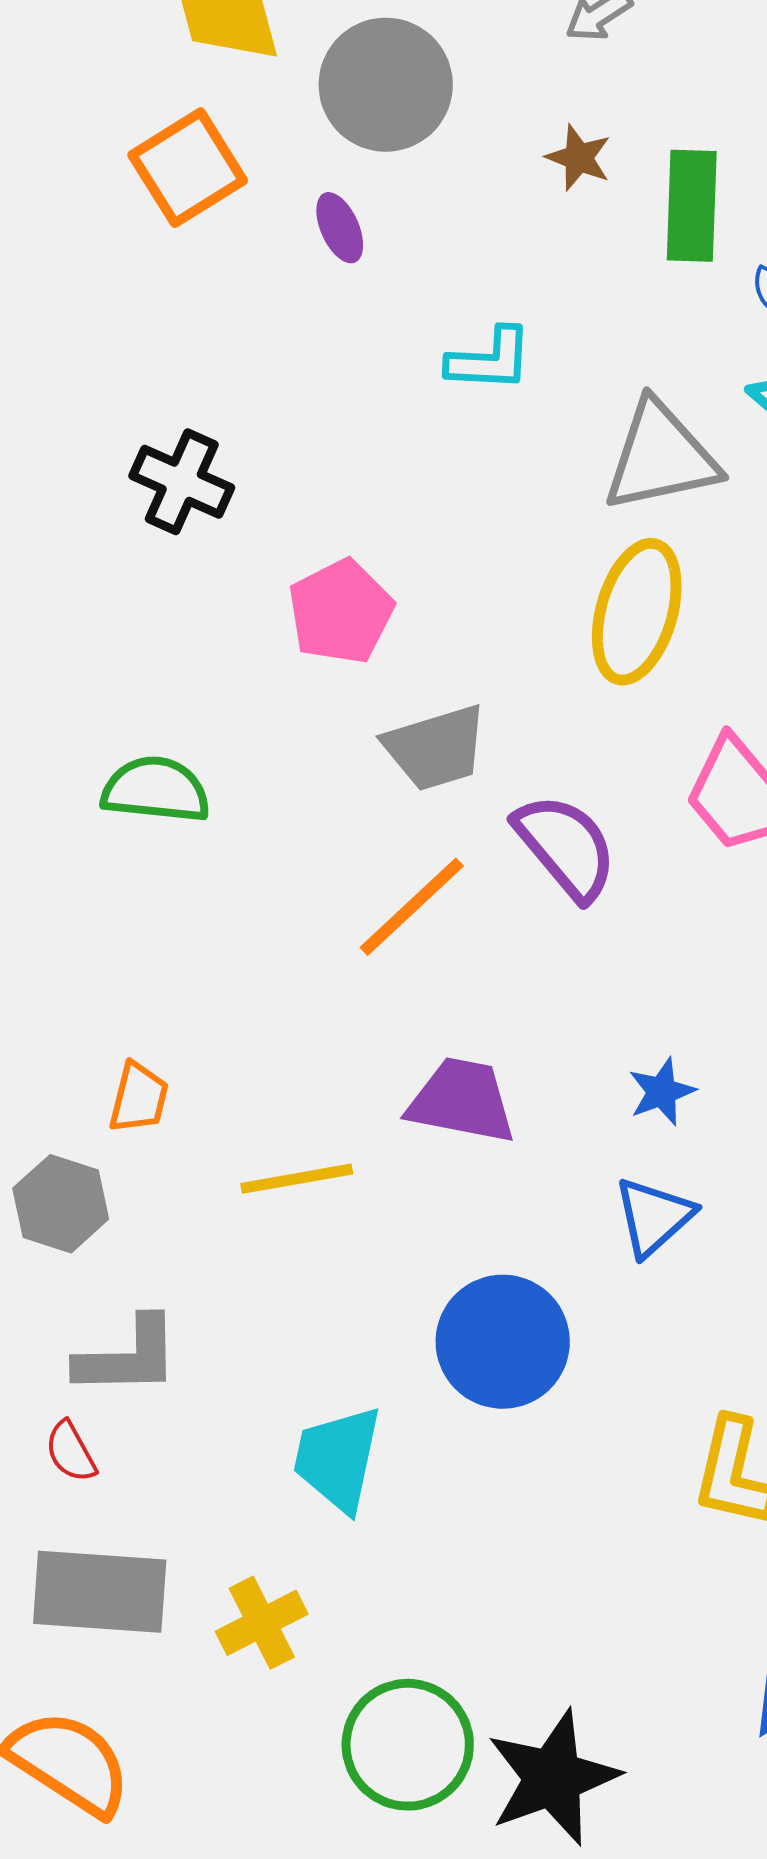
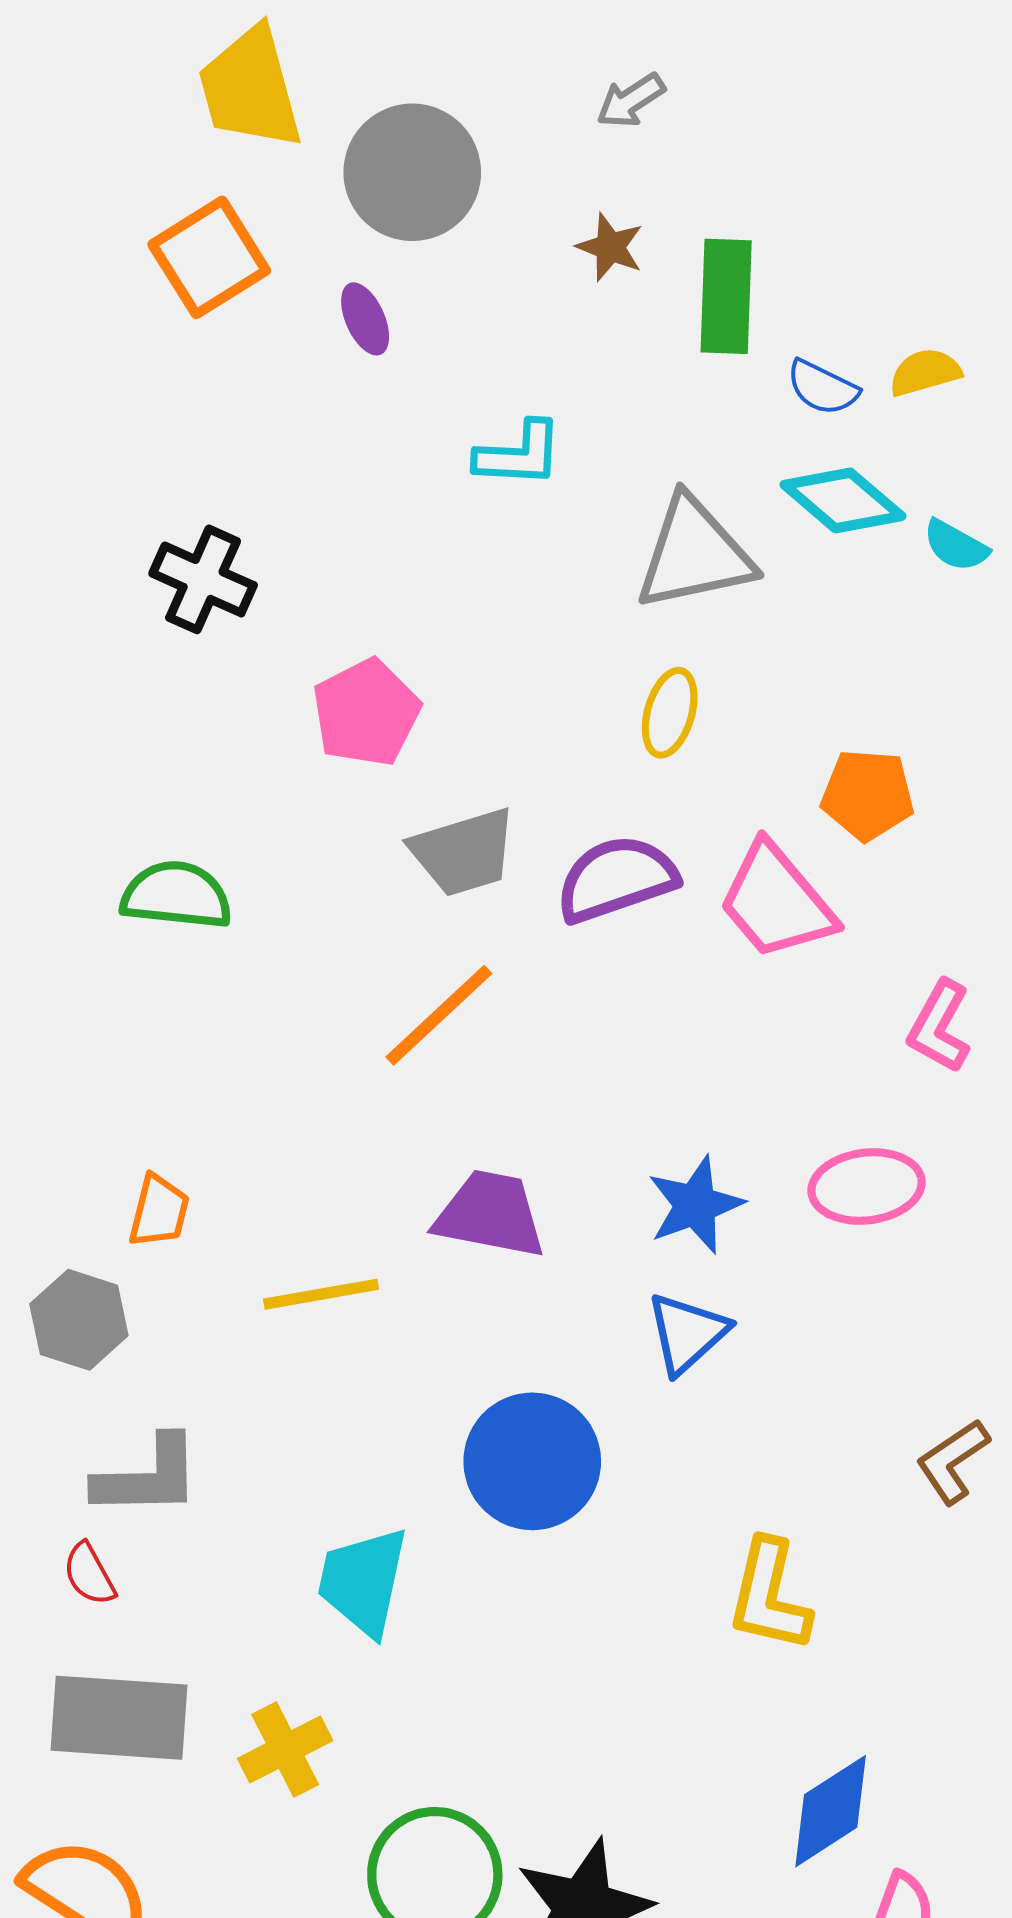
yellow ellipse: (637, 612) -> (670, 713), size x0.6
purple semicircle: (566, 847) -> (616, 879), moved, turned -69
blue star: (662, 1092) -> (695, 1205), size x1.4

